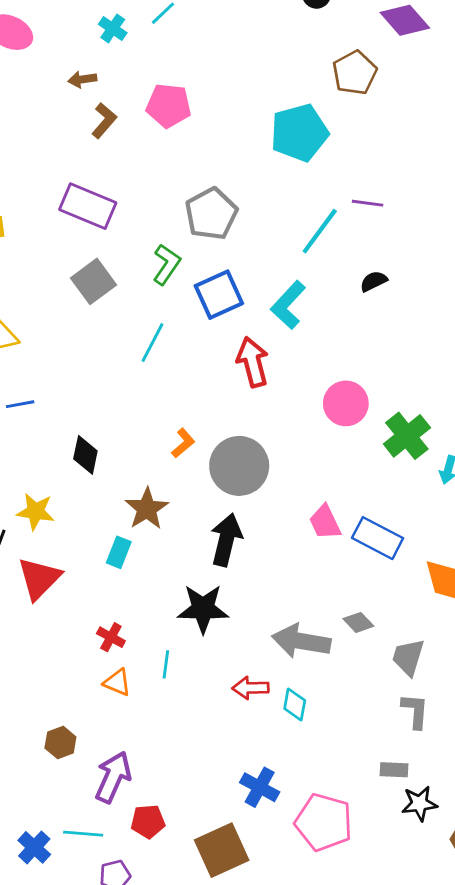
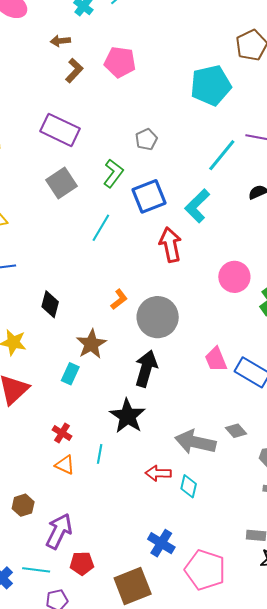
gray pentagon: (211, 214) -> (146, 139), size x0.6
black star: (203, 609) -> (128, 416), turned 30

